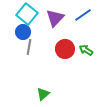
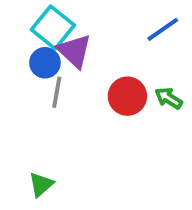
purple triangle: (55, 18) -> (74, 51), moved, turned -30
green triangle: (43, 94) -> (41, 184), moved

